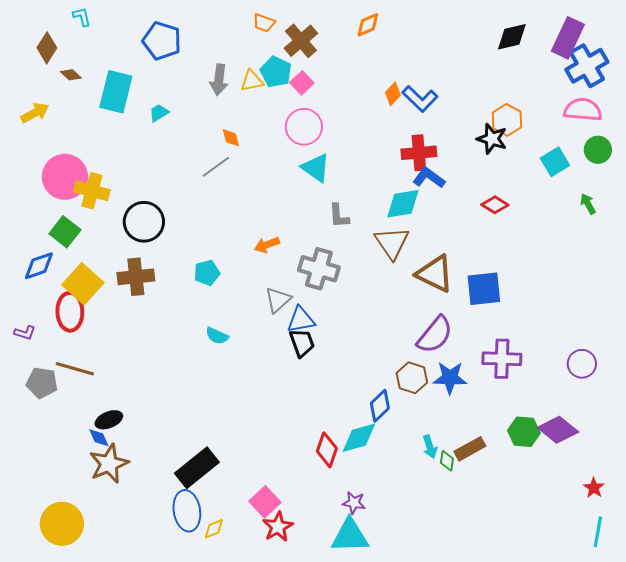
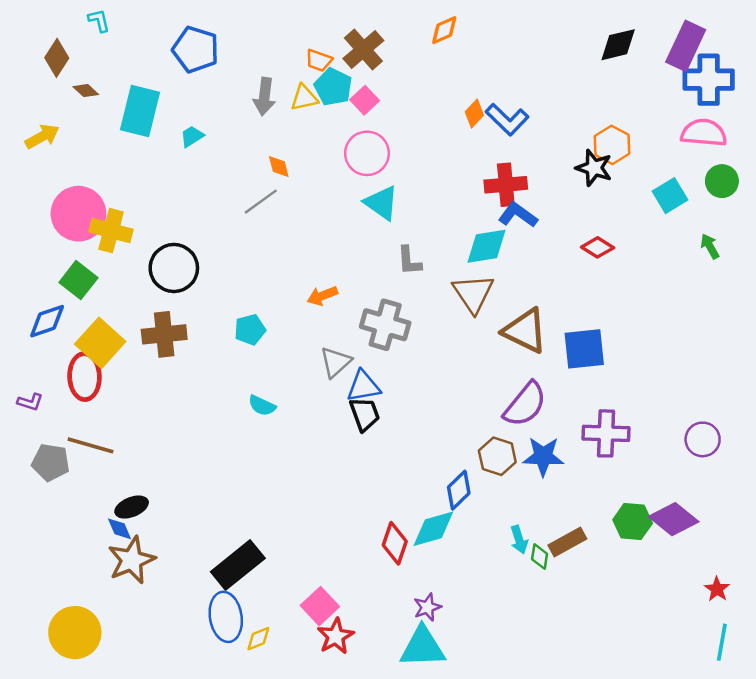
orange trapezoid: (264, 23) -> (319, 60), moved
blue cross: (587, 66) -> (709, 80), turned 30
purple star: (354, 503) -> (427, 607), turned -30

